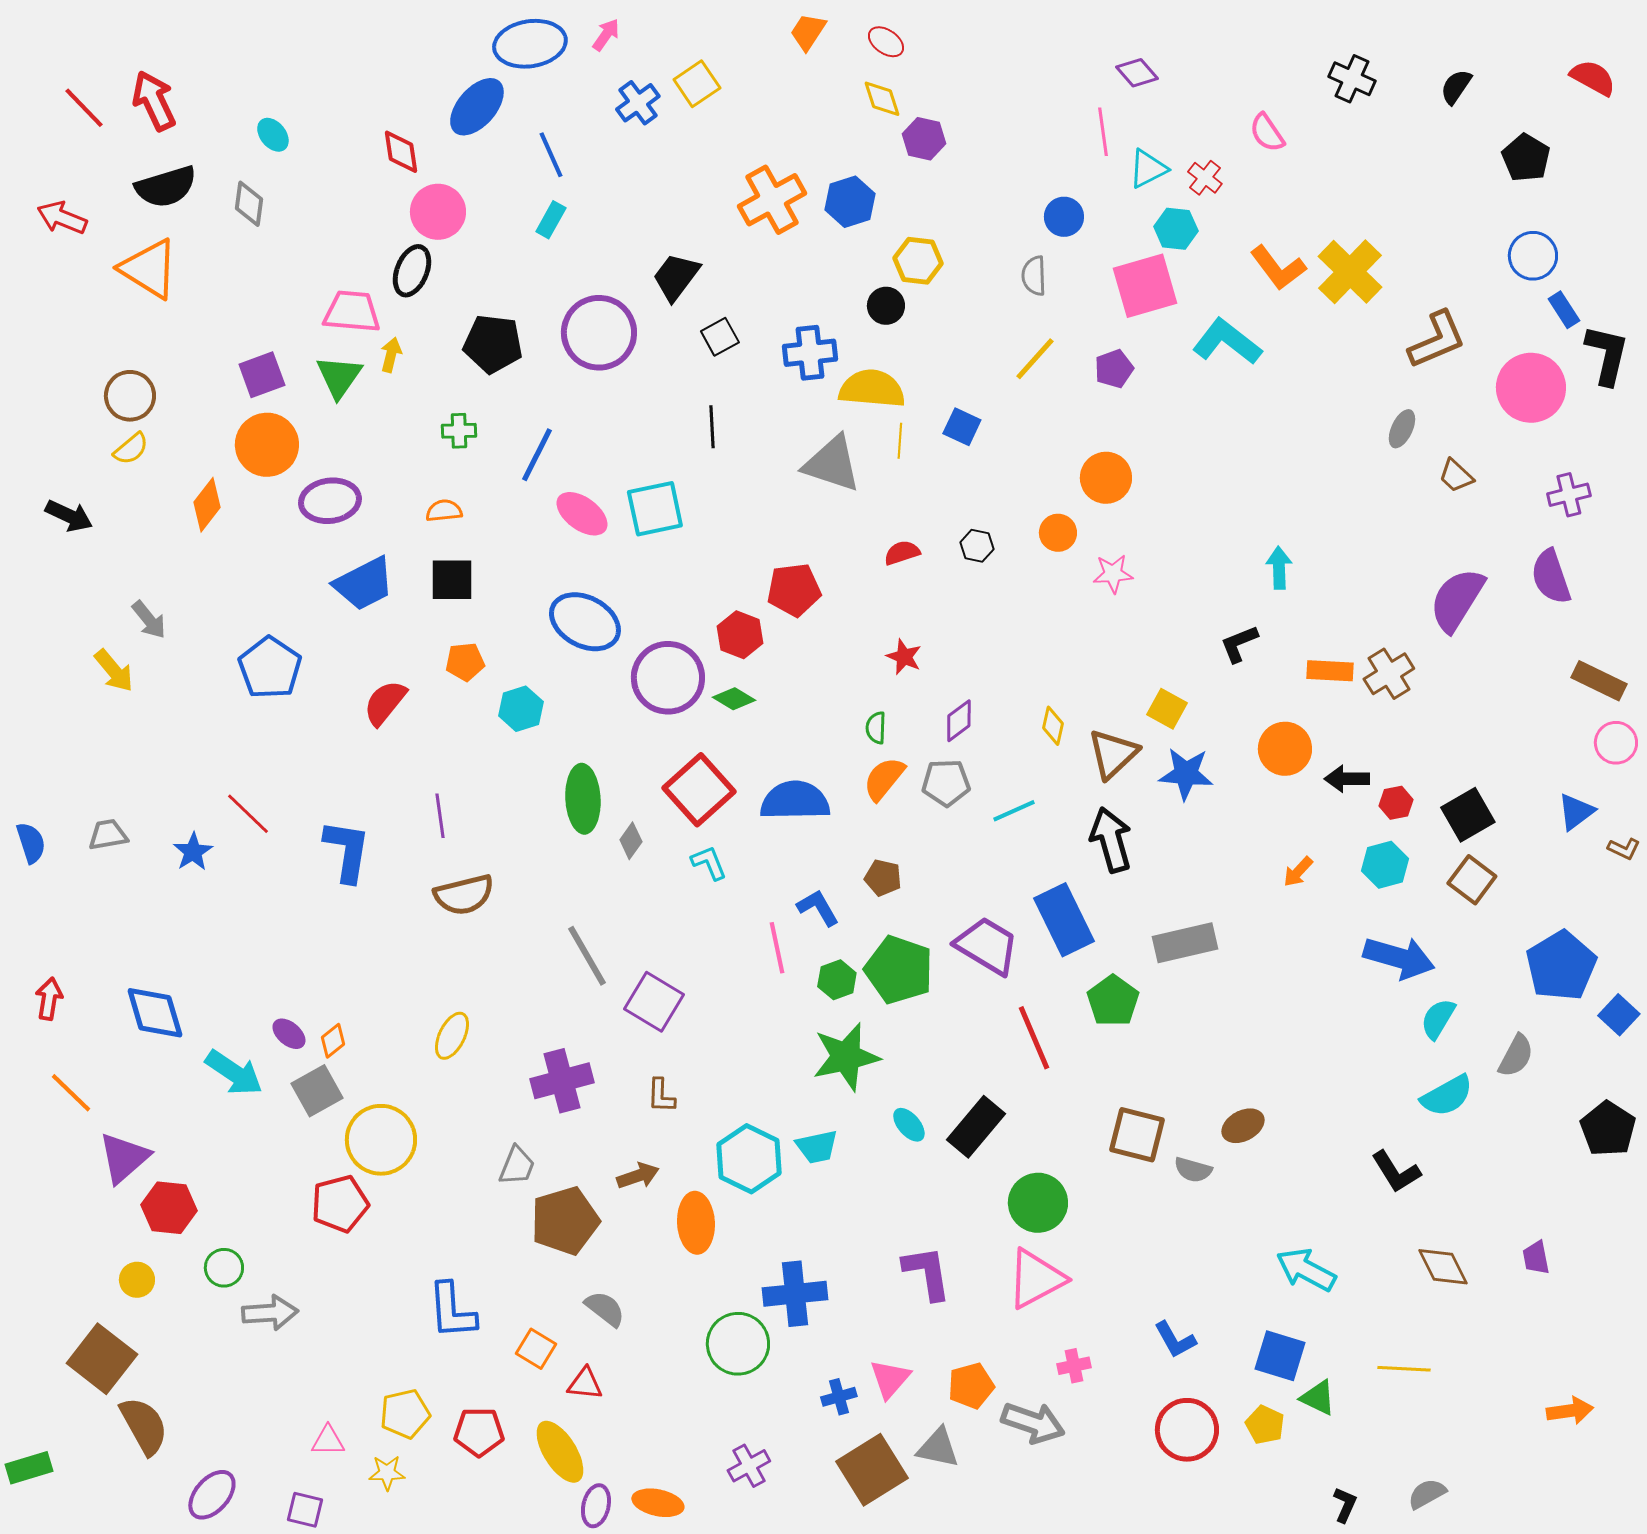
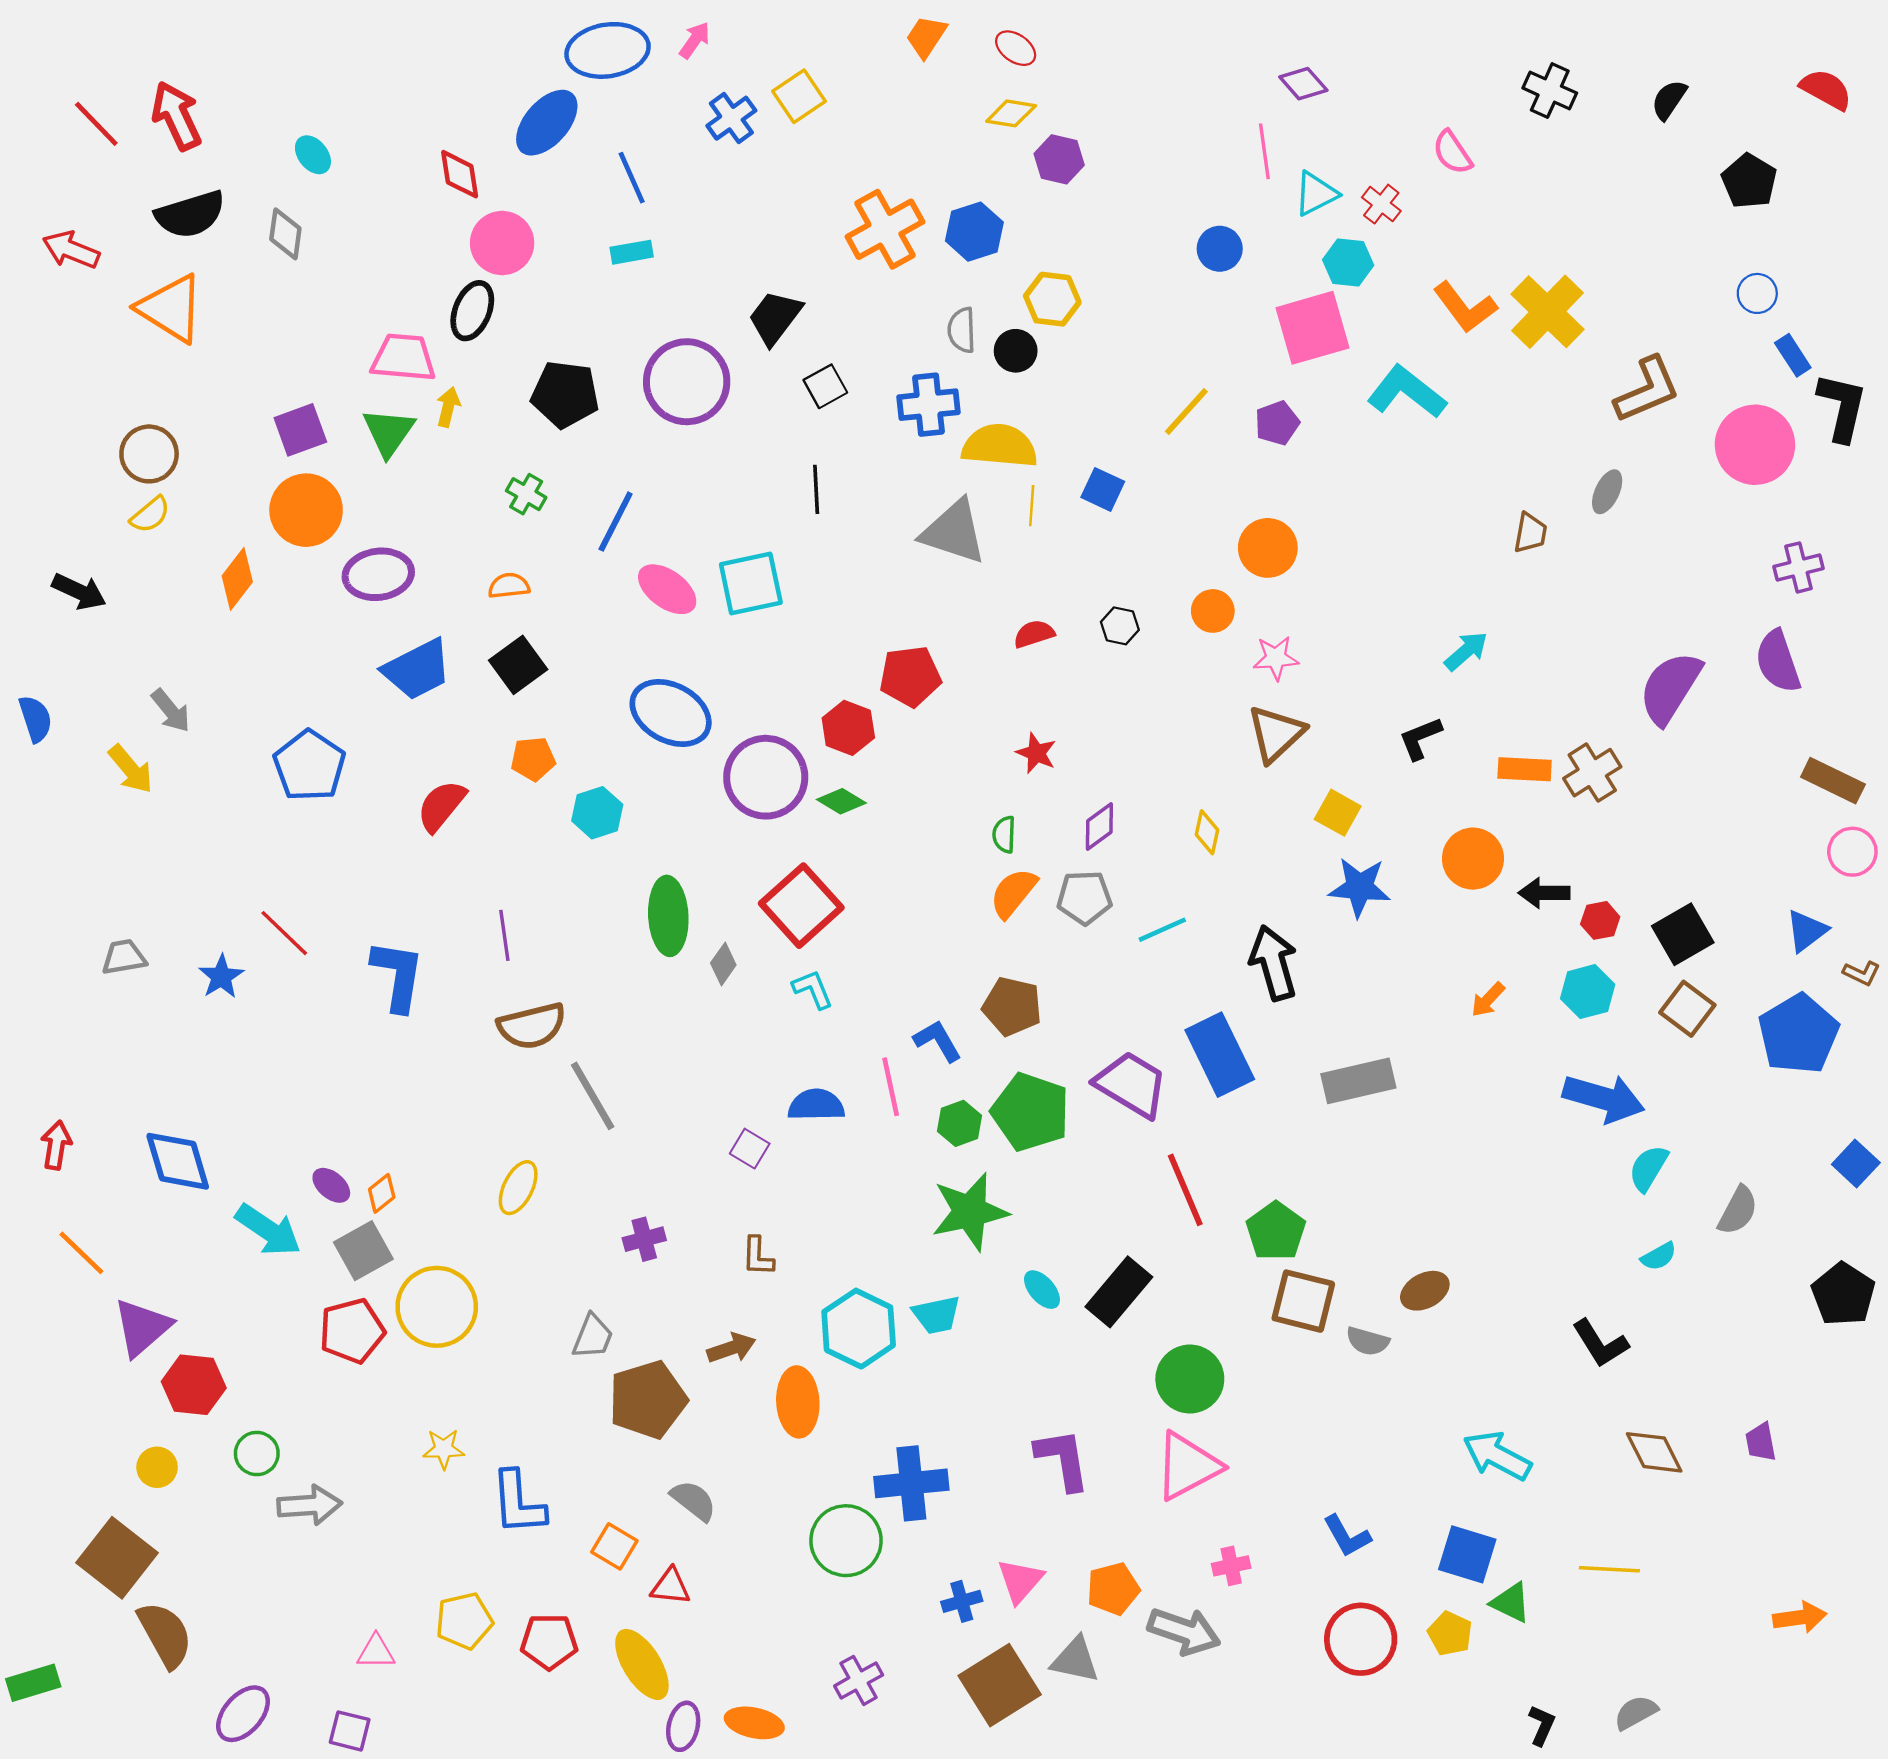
yellow diamond: (882, 99) -> (1011, 113), turned -63
cyan rectangle: (551, 220) -> (632, 252), turned 51
blue circle: (1533, 256) -> (1757, 293), size x0.7
gray semicircle: (1034, 276) -> (962, 330), moved
green cross: (459, 431) -> (526, 494), turned 32
brown trapezoid: (1456, 476) -> (1530, 533), moved, turned -123
cyan arrow: (1279, 568) -> (1466, 651), turned 51
black square: (452, 580) -> (518, 665), turned -36
brown triangle: (1113, 754) -> (1276, 734), moved
blue semicircle: (795, 801) -> (816, 1105), moved, size x0.7
blue semicircle: (31, 843) -> (36, 719), moved
brown pentagon: (883, 878) -> (1012, 1006), size x1.4
gray line: (587, 956) -> (593, 1096), moved
blue pentagon: (1561, 966) -> (1799, 1034), moved
green pentagon: (1113, 1001) -> (1276, 1231), moved
purple square: (654, 1002) -> (750, 1149), size x0.6
purple cross: (562, 1081) -> (644, 1239), size x0.6
cyan semicircle: (1447, 1096) -> (1659, 1256), size x0.6
red pentagon: (340, 1204) -> (352, 1331), moved
yellow star: (387, 1473) -> (444, 1449), moved

